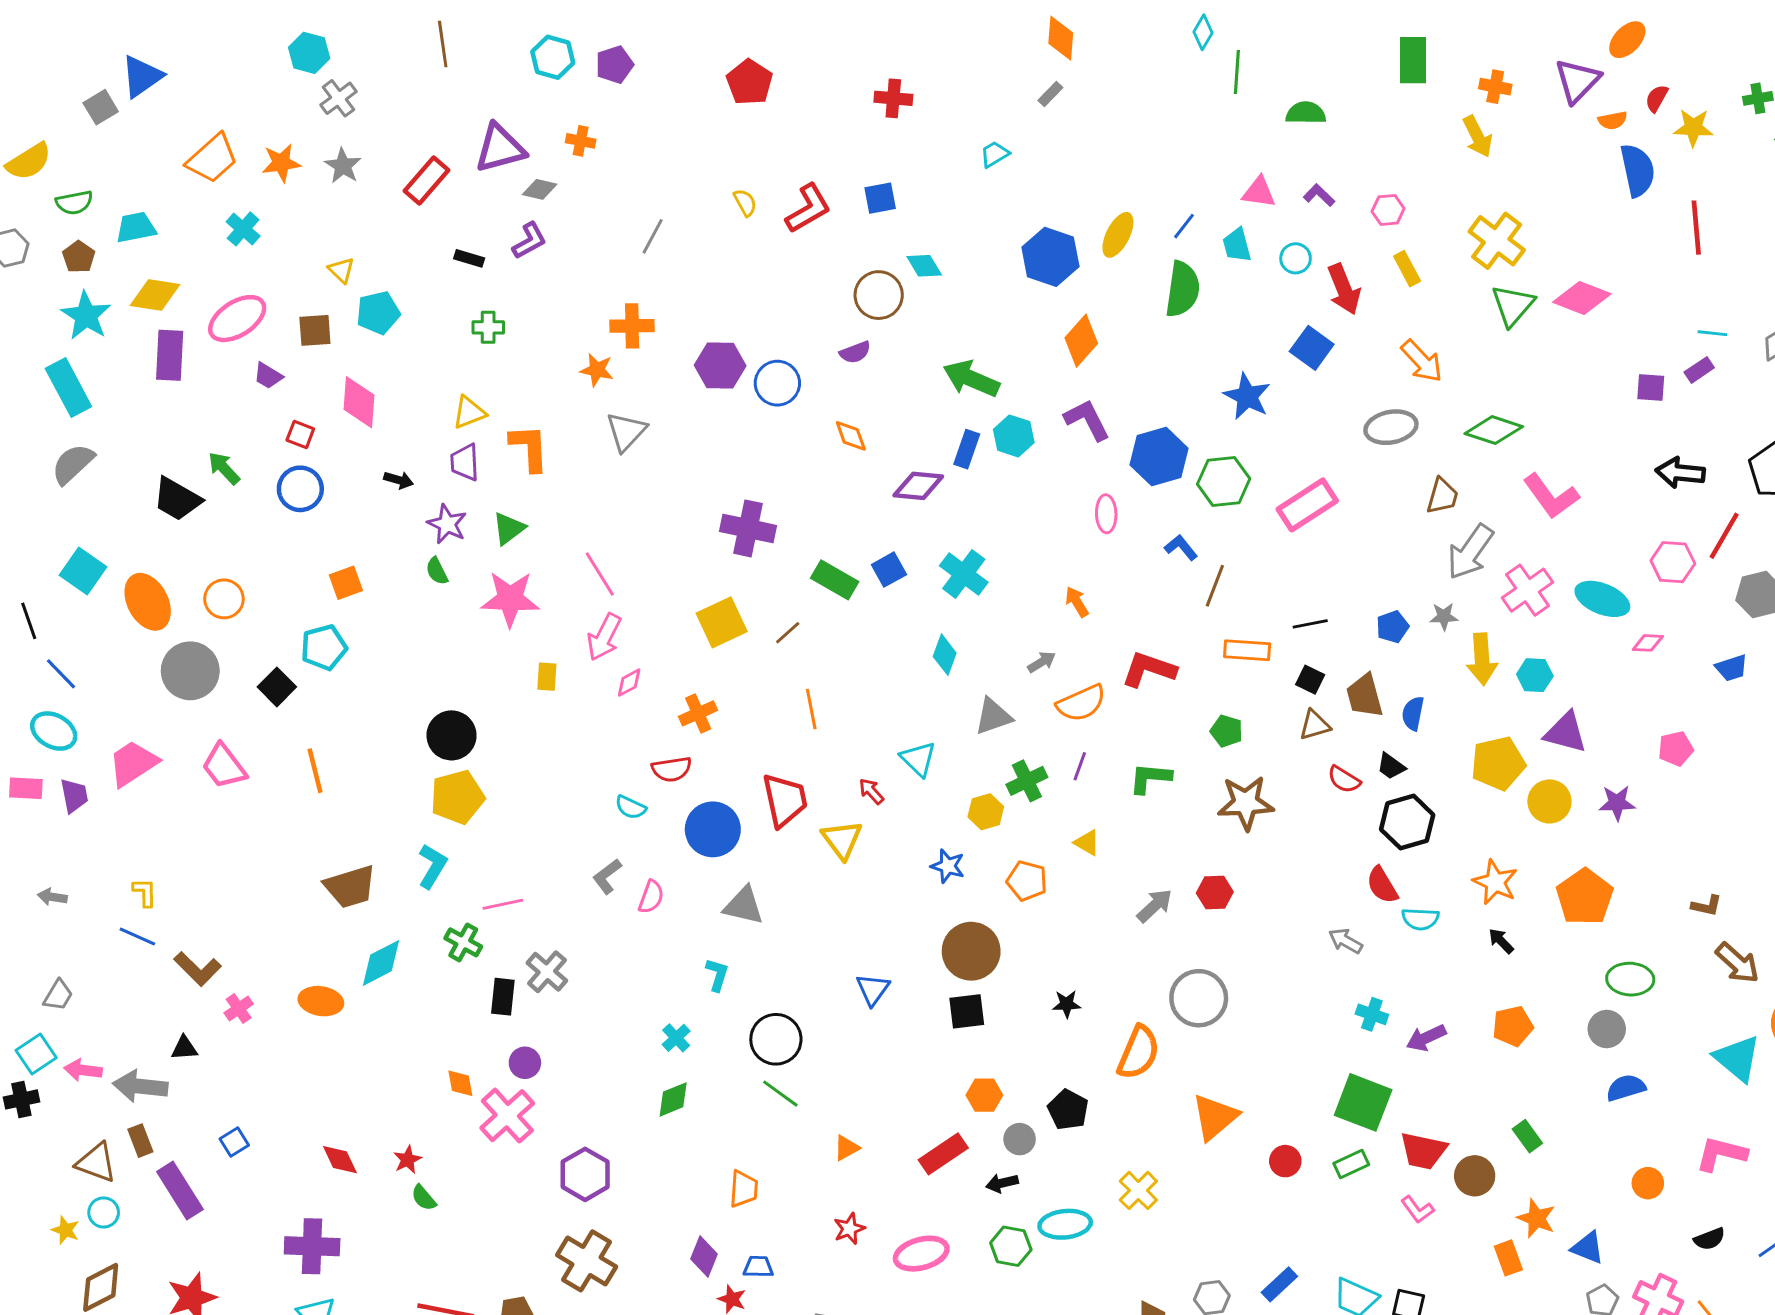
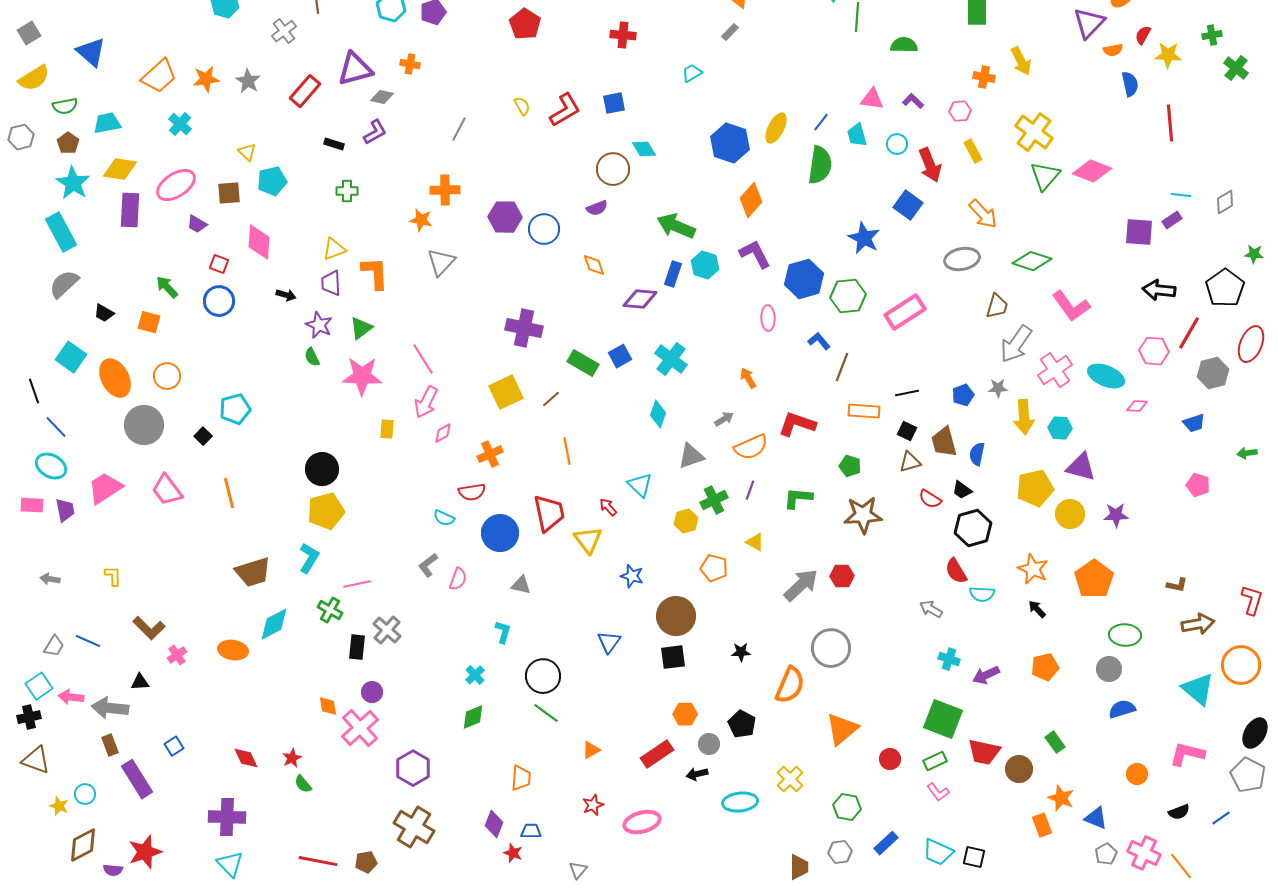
blue triangle: (142, 76) -> (91, 52), moved, turned -44
orange cross: (1495, 87) -> (984, 77), moved
gray cross: (338, 98) -> (284, 31), moved
gray square: (101, 107) -> (29, 33), moved
blue semicircle: (1638, 170) -> (1130, 84), size x0.7
purple square: (1651, 388) -> (1139, 232), size x1.4
black trapezoid: (177, 499) -> (104, 313), moved, size x0.6
orange square: (346, 583) -> (149, 322), moved, turned 35
black square: (277, 687) -> (203, 436), size x0.7
pink pentagon: (1676, 749) -> (1198, 485), moved, turned 30
blue star: (948, 866) -> (632, 576), moved
gray triangle: (744, 906) -> (521, 585), size x0.7
gray arrow: (1155, 906) -> (801, 585), size x1.4
blue line: (137, 937) -> (88, 641), moved
brown arrow: (1737, 963) -> (1198, 624), turned -52
brown triangle: (96, 1163) -> (36, 760), moved
pink L-shape: (1417, 1210) -> (938, 792), moved
green hexagon: (1011, 1246) -> (847, 807), moved

